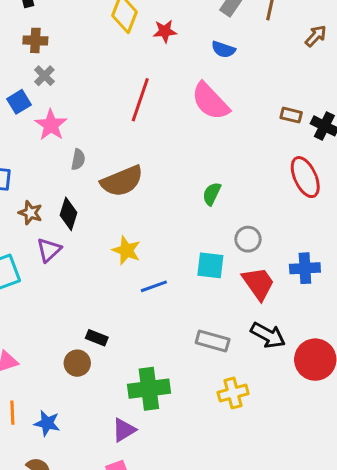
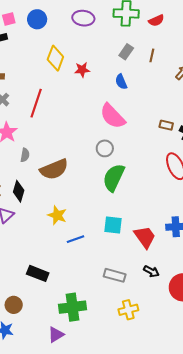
blue semicircle: (223, 49) -> (121, 82), turned 49
red line: (140, 100) -> (36, 103), moved
green semicircle: (212, 194) -> (114, 178), size x1.8
gray circle: (248, 239) -> (105, 148), moved
black arrow: (268, 335) -> (151, 271), size x0.7
black rectangle: (97, 338) -> (38, 273), size x1.5
brown circle: (77, 363) -> (14, 305), moved

